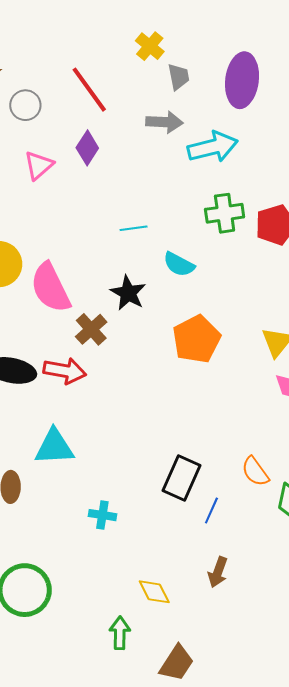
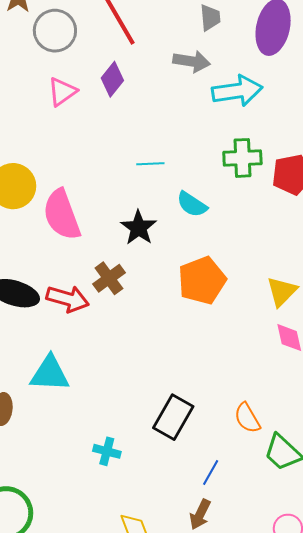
gray circle: (25, 105) -> (55, 31), size x1.4
brown cross: (91, 329) -> (109, 278), moved
blue line: (211, 511) -> (211, 473), moved
cyan cross: (102, 515) -> (107, 451), moved

